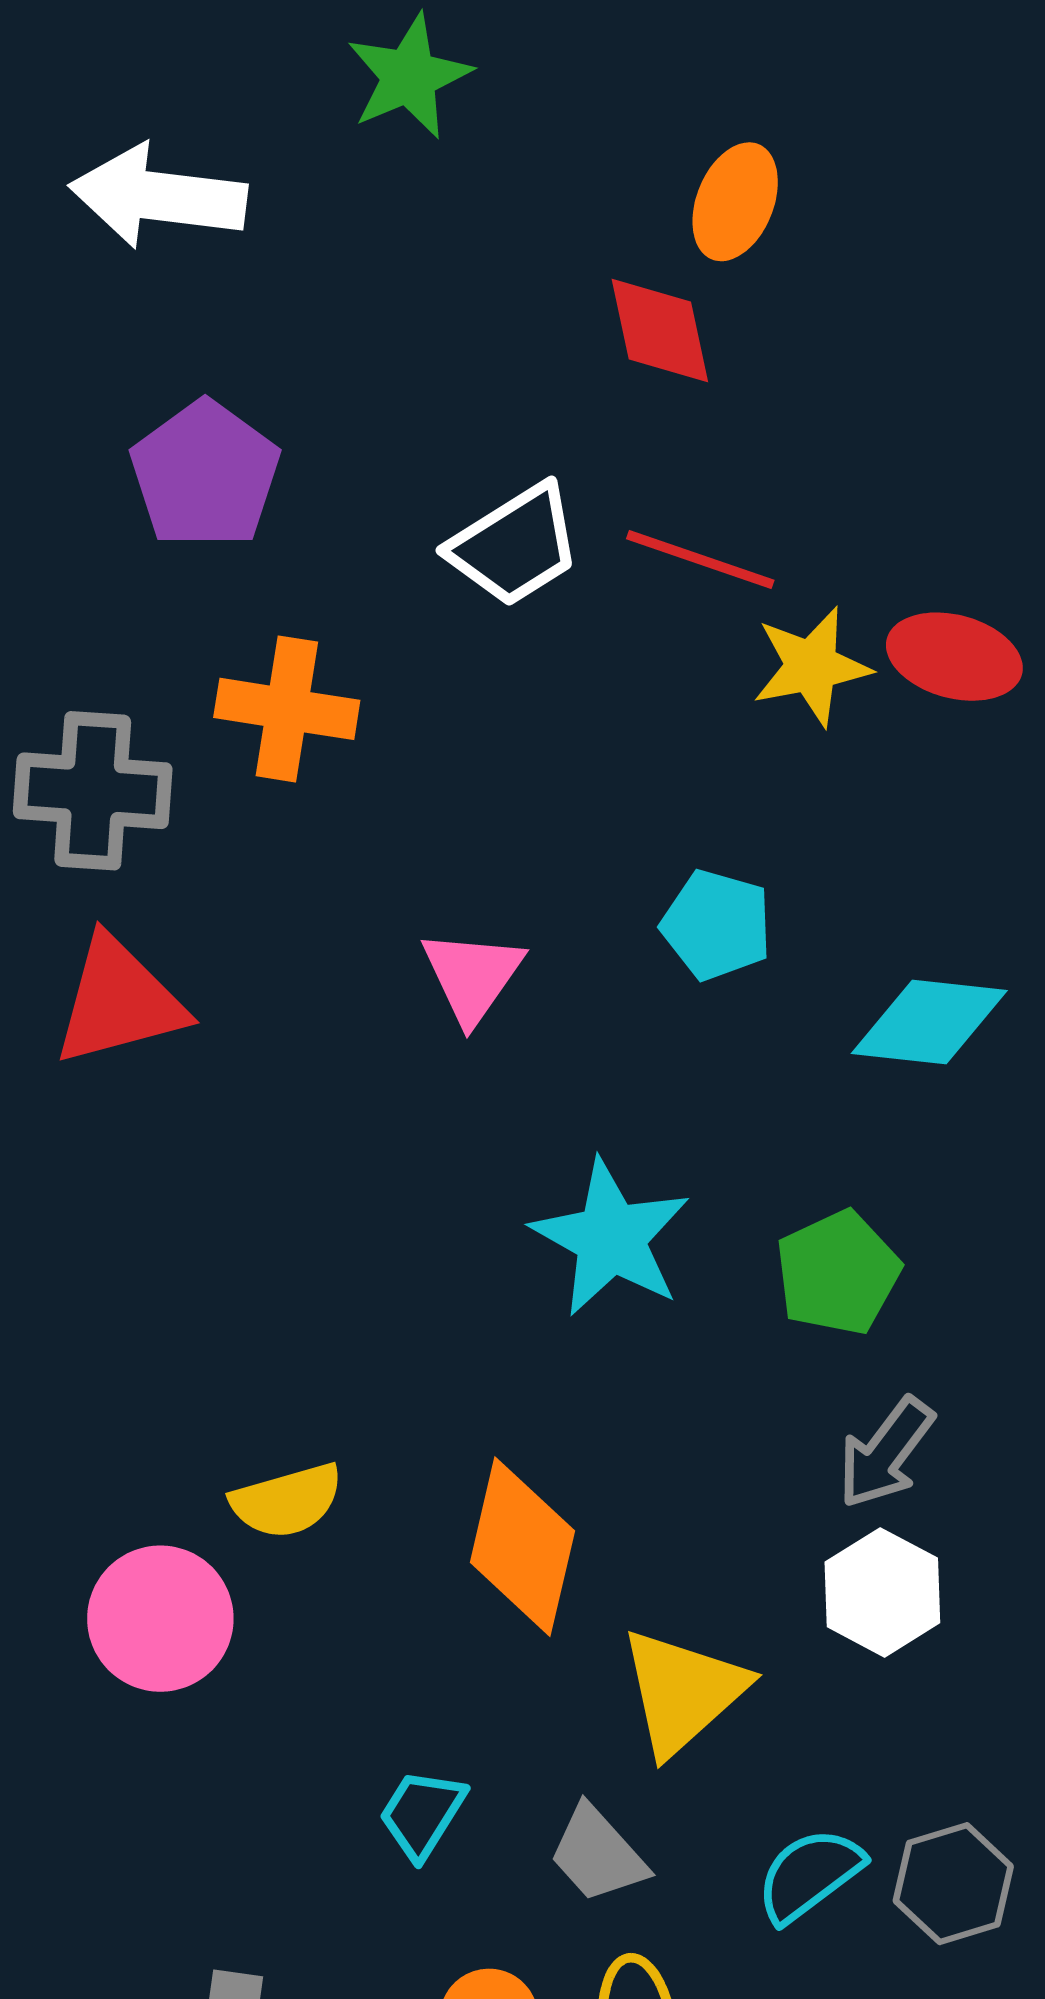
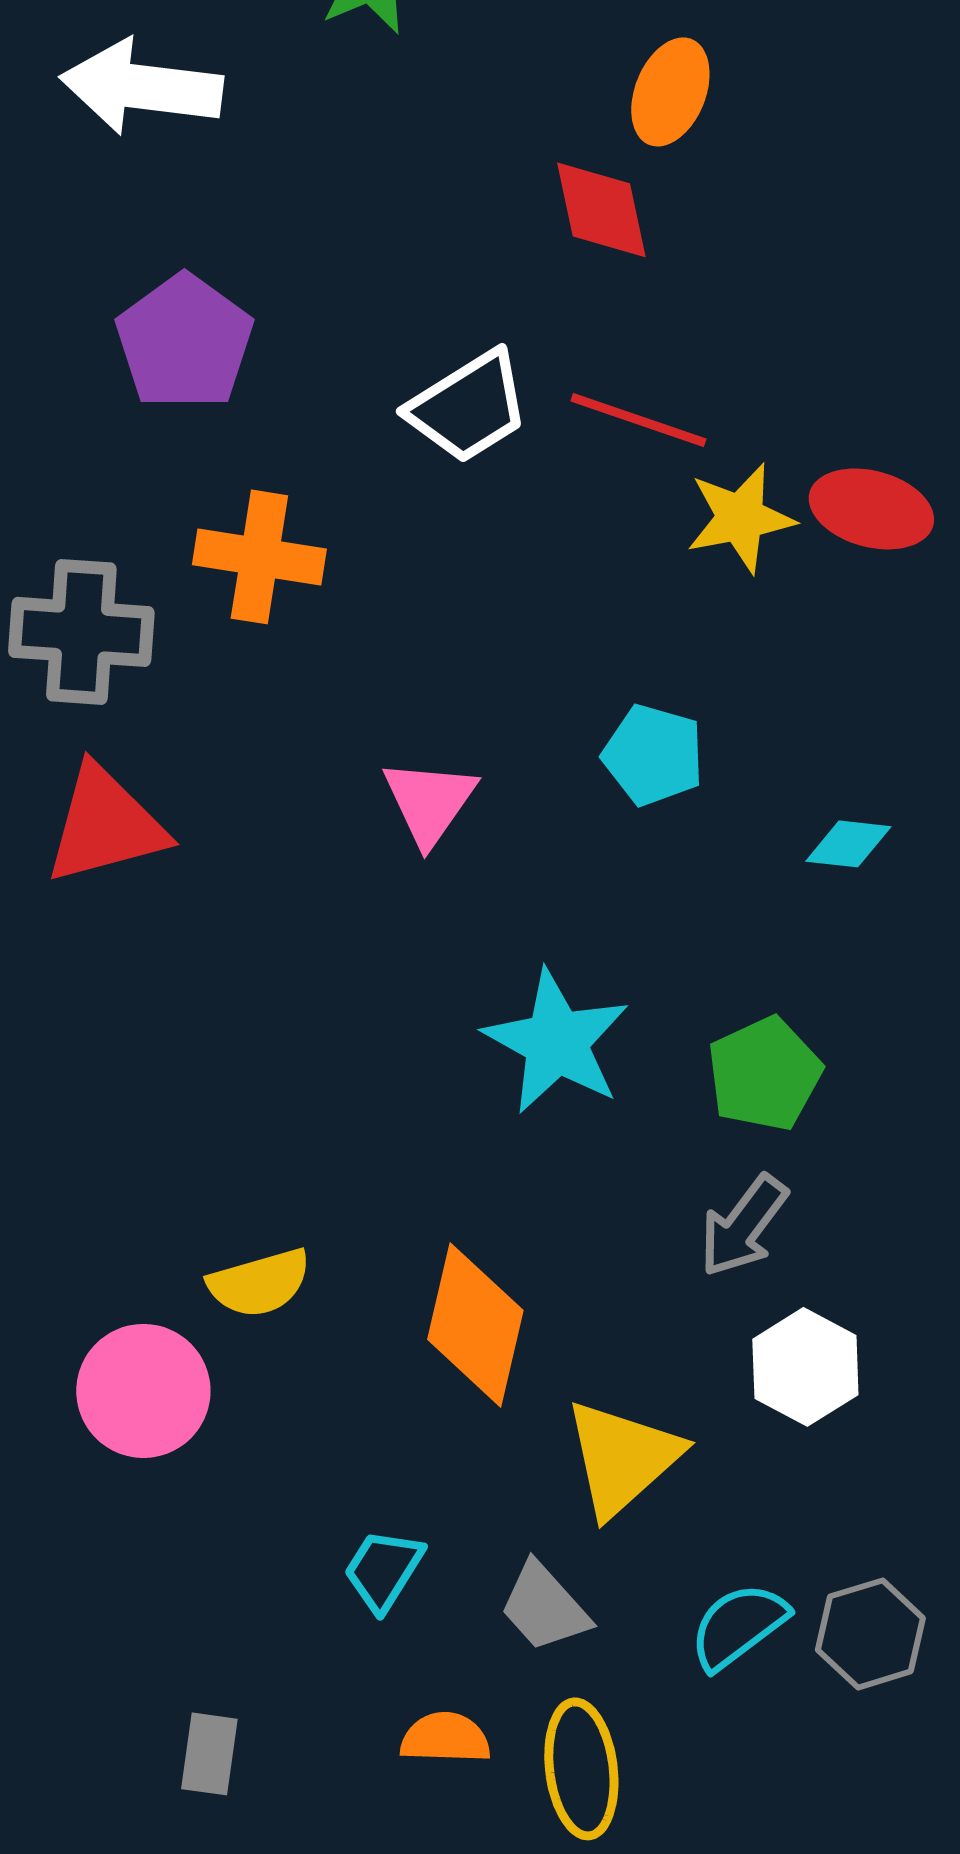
cyan diamond: (929, 1022) -> (848, 844), size x0.6
gray arrow: (886, 1453) -> (743, 1226), moved

